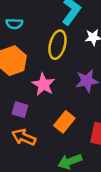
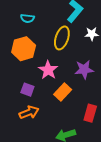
orange rectangle: (64, 122) -> (63, 92), moved
orange arrow: (24, 137) -> (29, 112), turned 132

